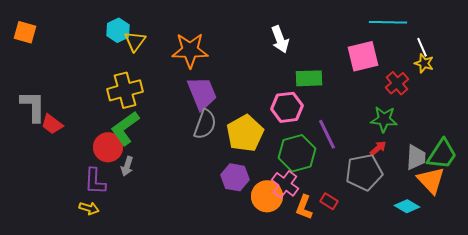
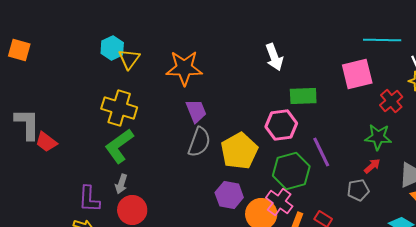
yellow cross: (125, 90) -> (119, 108), turned 32
purple trapezoid: (202, 93) -> (196, 111), size x0.7
red circle: (108, 147) -> (132, 210), moved
gray pentagon: (364, 172) -> (358, 190), size x0.6

